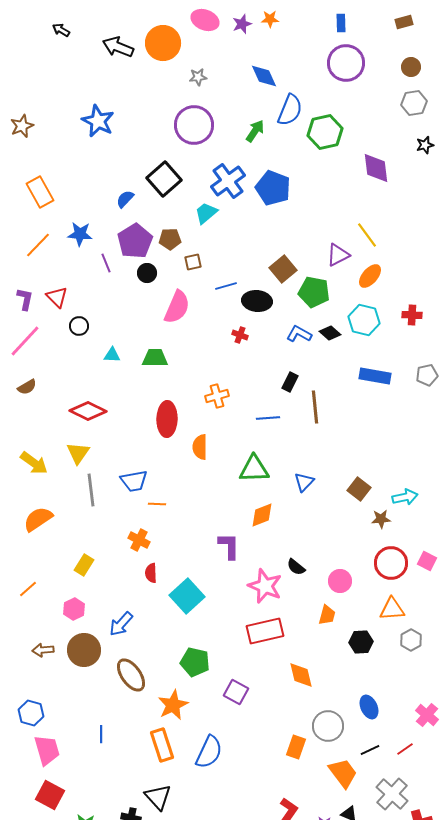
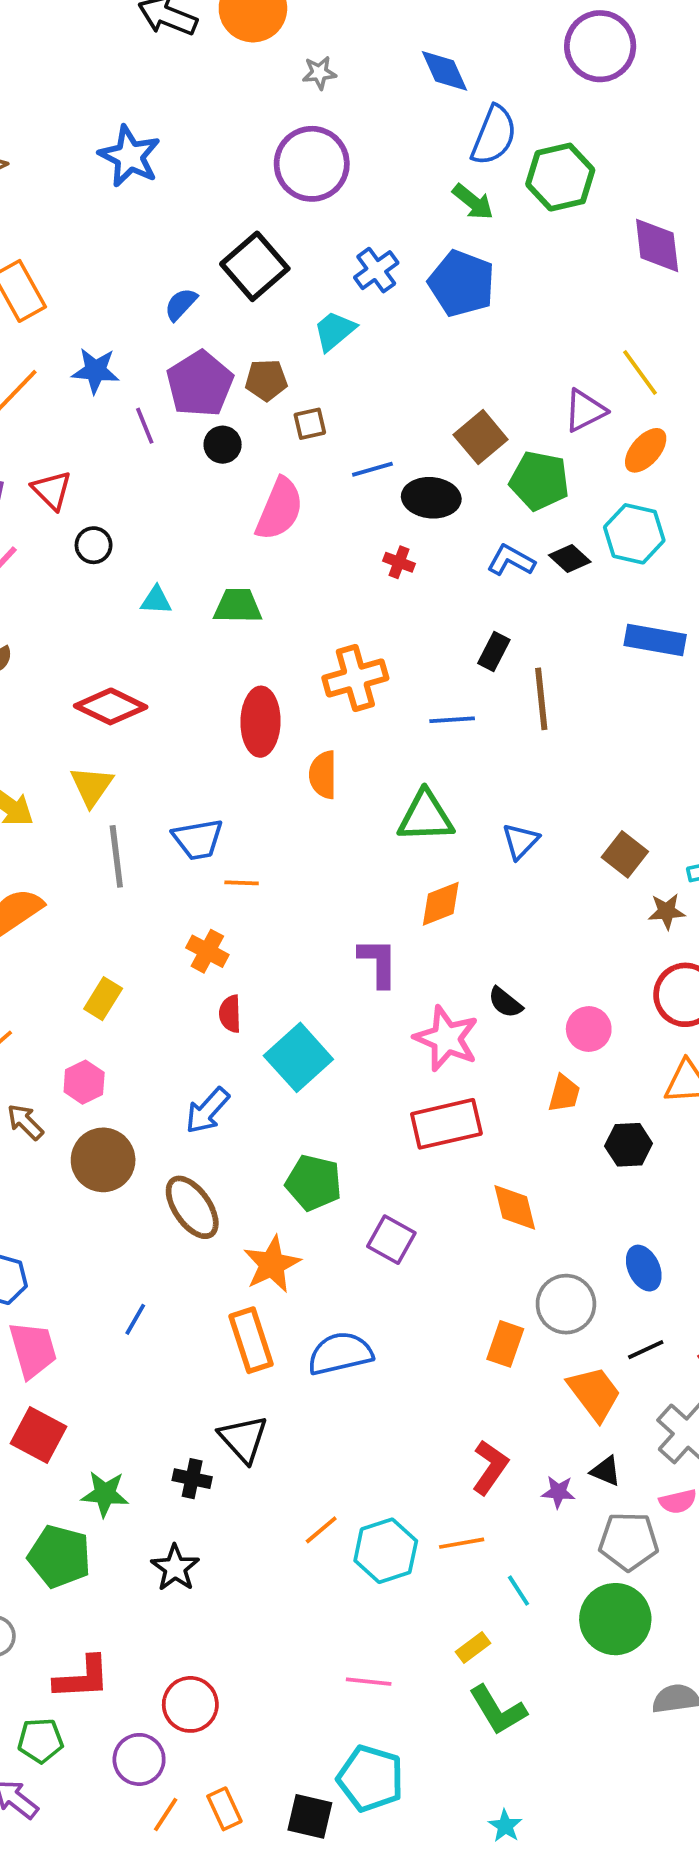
green arrow: (255, 131) -> (473, 202), moved, turned 95
blue cross: (228, 181) -> (376, 270), size x0.7
orange cross: (217, 396) -> (355, 678), size x1.4
blue arrow: (121, 624) -> (207, 1111), moved
brown arrow: (43, 650) -> (25, 1122), moved, turned 50
blue line: (101, 734) -> (135, 1319), turned 30
blue semicircle: (209, 752) -> (340, 1353), turned -128

